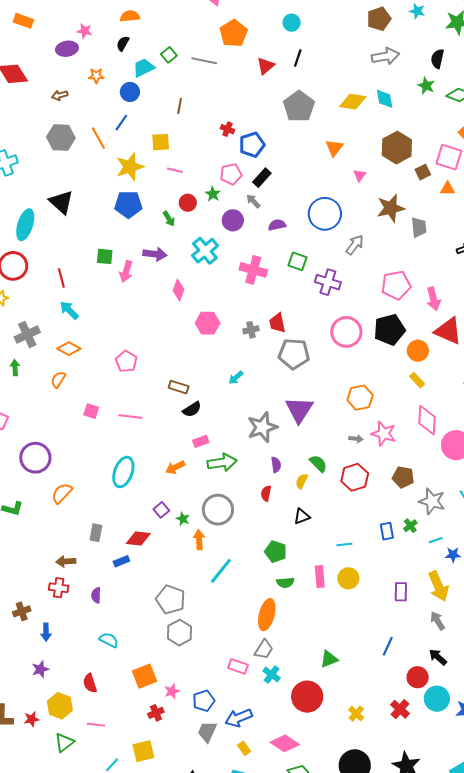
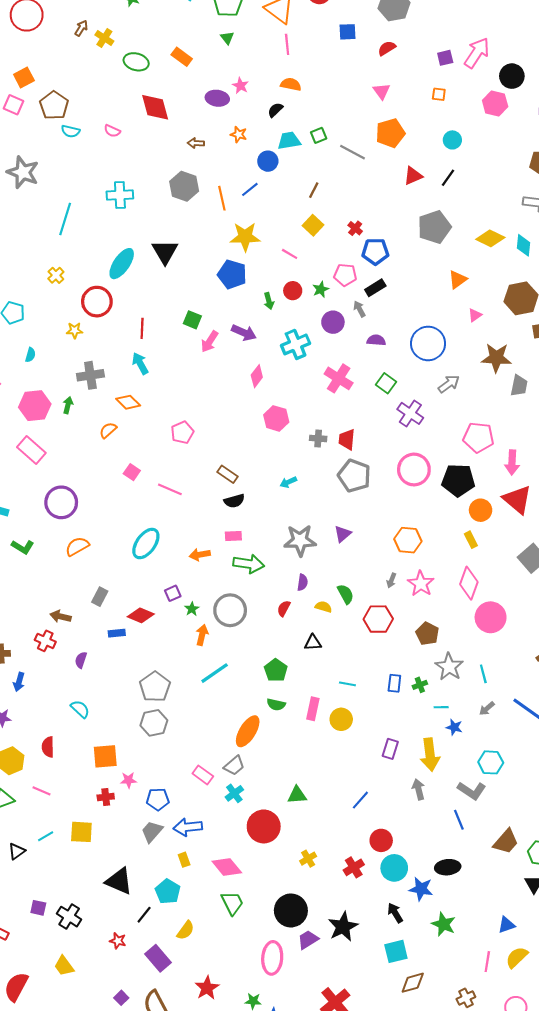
yellow square: (161, 142) -> (313, 225), moved, turned 30
purple triangle: (299, 410) -> (343, 534), size x0.6
gray arrow: (356, 439) -> (391, 580), turned 88
yellow semicircle: (302, 481) -> (323, 607), turned 63
black arrow: (438, 657) -> (395, 913), moved

